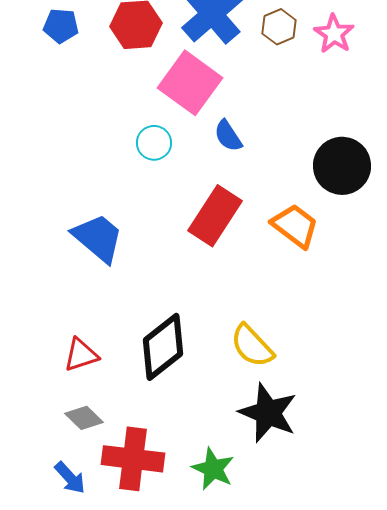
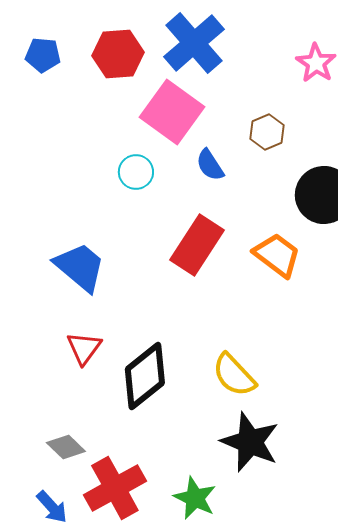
brown hexagon: (279, 27) -> (267, 132), moved
red triangle: (81, 355) -> (84, 348), moved, turned -36
red cross: (133, 459) -> (115, 488), turned -36

